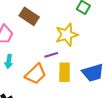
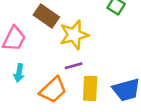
yellow star: (67, 35) -> (74, 35), moved

